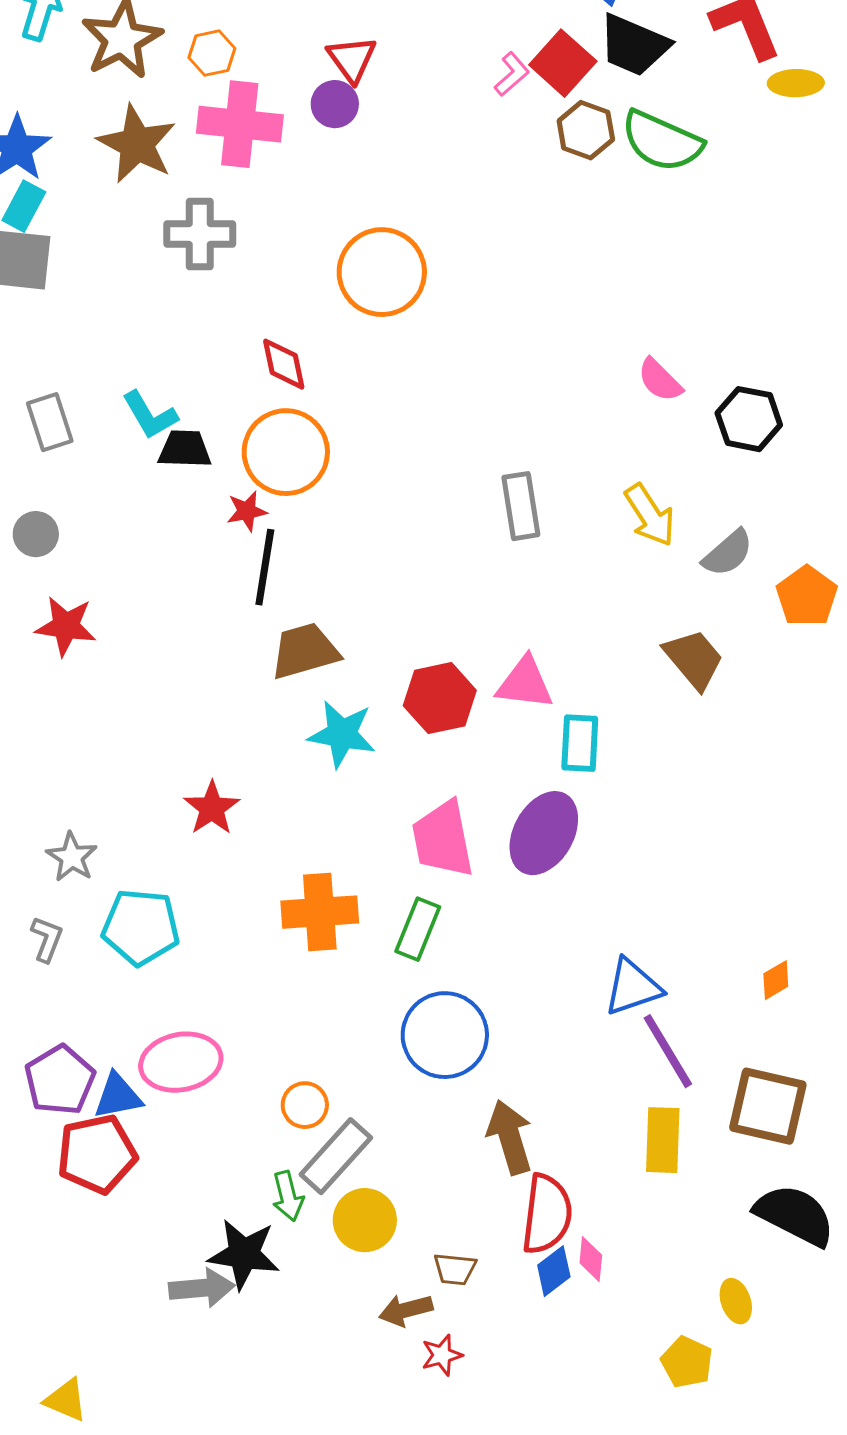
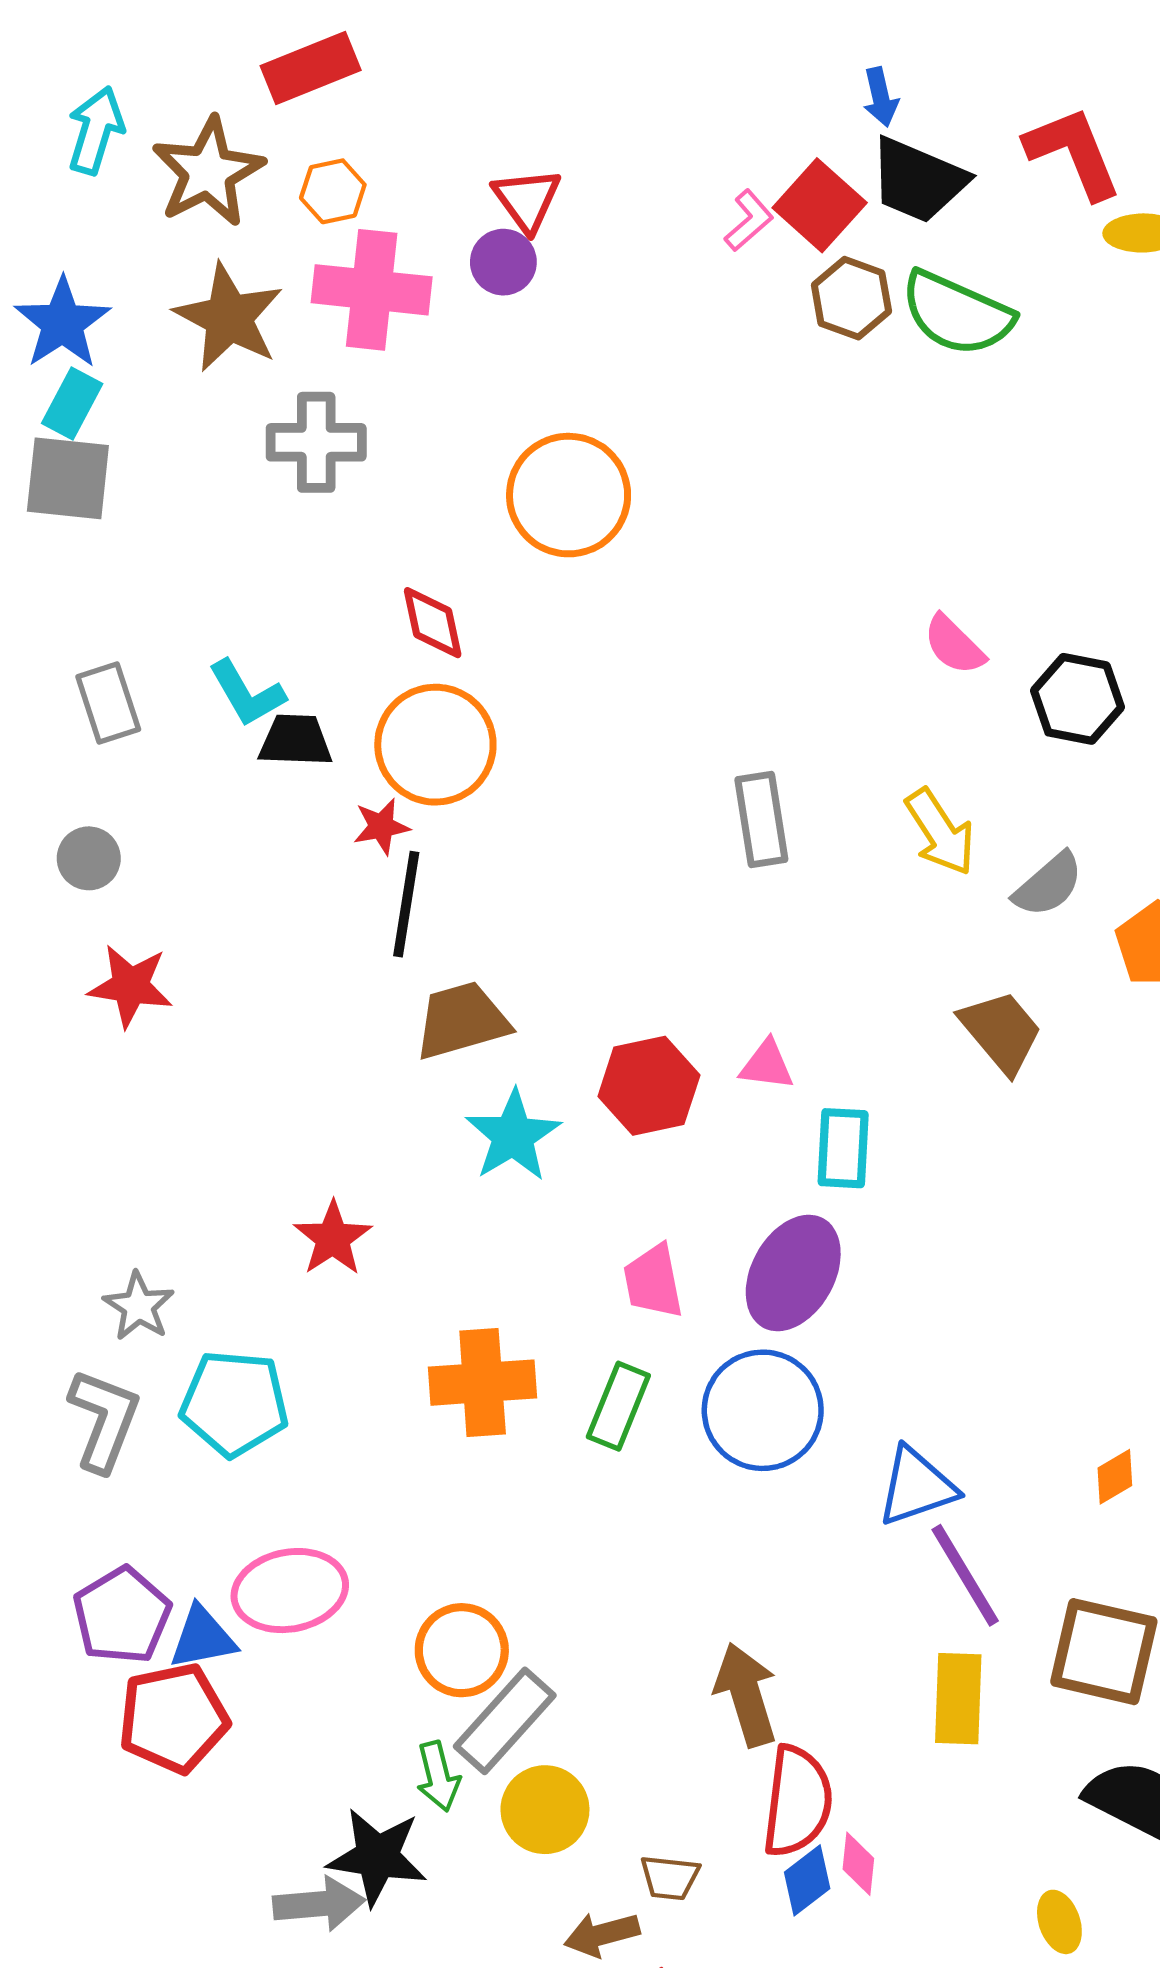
pink triangle: (525, 683) -> (767, 1065), size x0.7
cyan star: (342, 734) -> (513, 1136), turned 30
pink trapezoid: (443, 839) -> (653, 1281), size x0.7
gray L-shape: (47, 939) -> (104, 1420), size x1.6
blue circle: (445, 1035) -> (763, 1410), moved
orange circle: (305, 1105) -> (462, 1650), size x1.4

